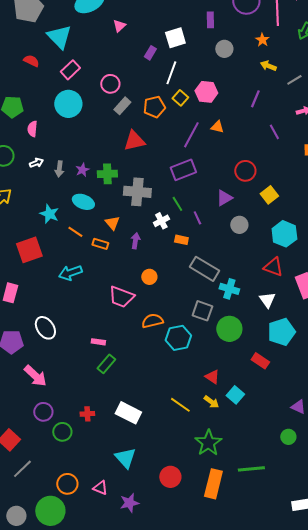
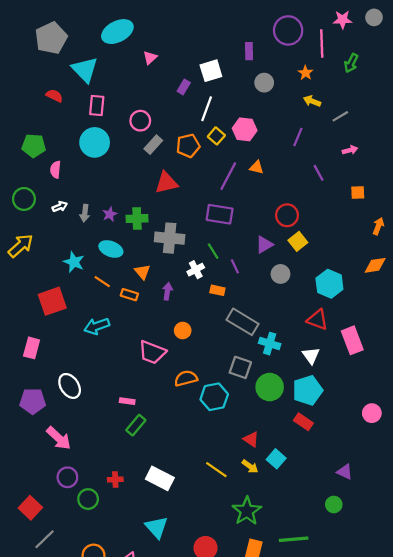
pink rectangle: (70, 70) -> (97, 105), turned -42
purple rectangle: (183, 170) -> (220, 214), turned 30
yellow square: (269, 195) -> (298, 241), moved
cyan pentagon: (281, 332) -> (308, 390), moved

